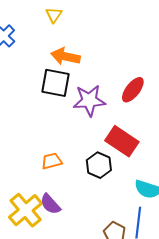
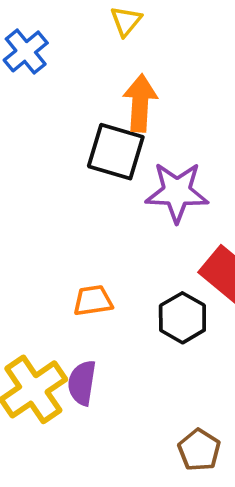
orange arrow: (65, 56) -> (140, 103), turned 76
purple semicircle: (50, 204) -> (82, 383), turned 45

